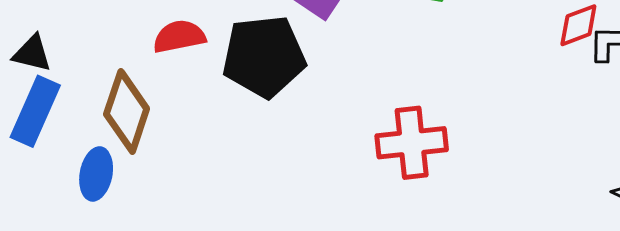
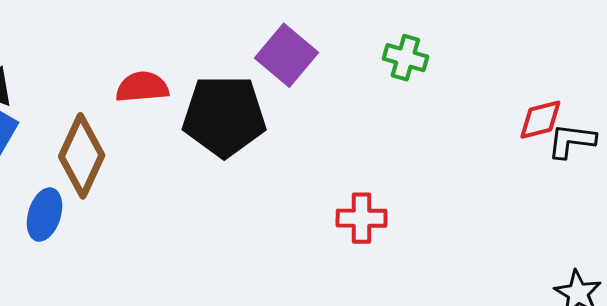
red cross: (412, 143) -> (362, 218), size x0.7

